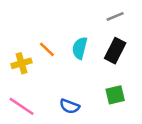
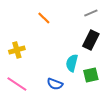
cyan semicircle: (80, 48) -> (72, 63), moved
orange line: (47, 49) -> (44, 18), moved

